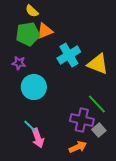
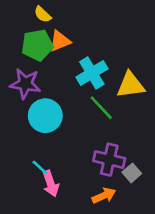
purple star: (19, 63) -> (25, 84), size x1.6
yellow triangle: (98, 64) -> (131, 85), turned -30
green line: (97, 104) -> (101, 108), moved

